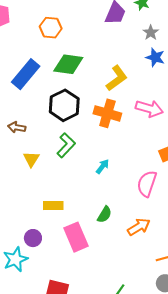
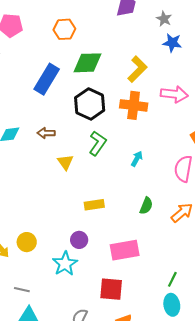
pink rectangle: (76, 237) -> (125, 250), moved, turned -68

